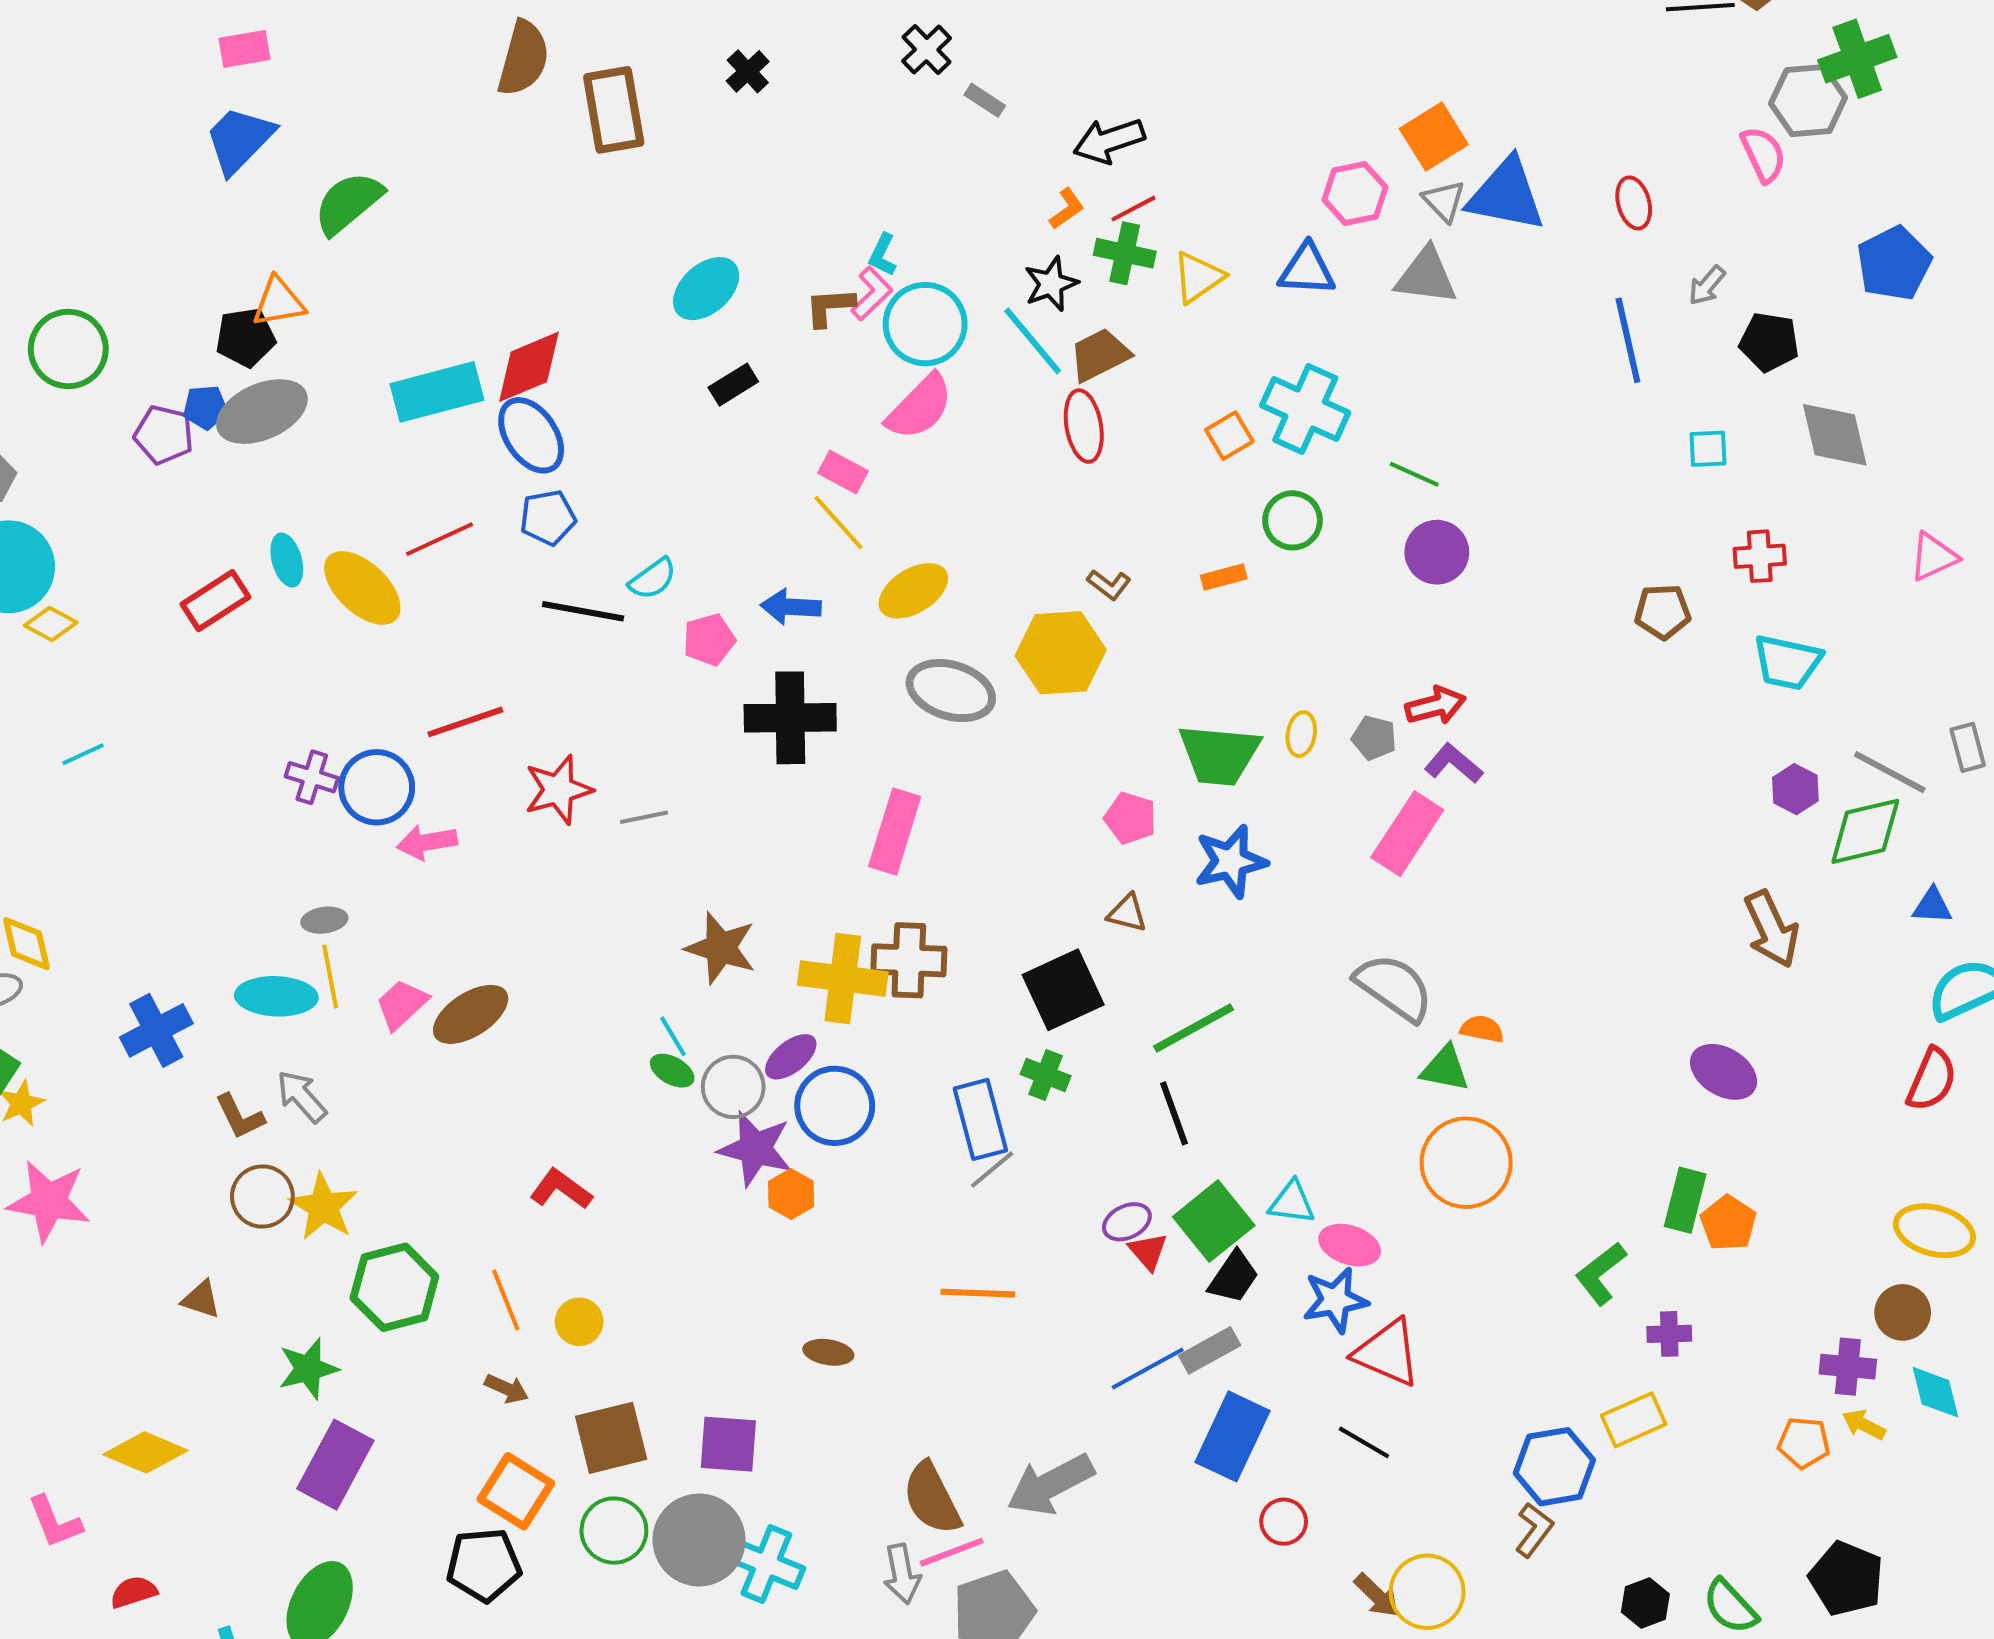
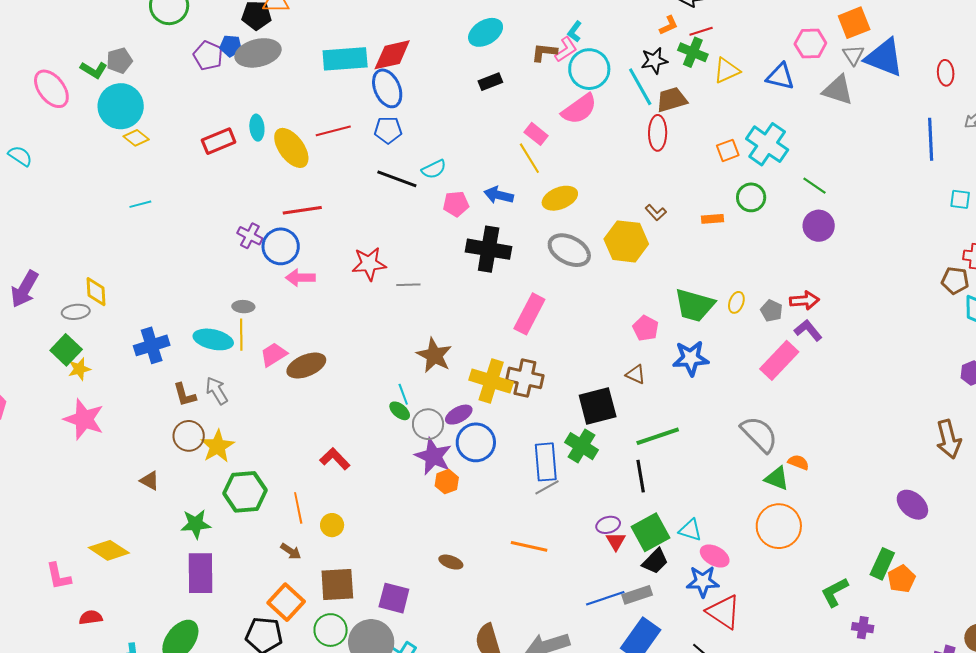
brown pentagon: (1663, 612) -> (955, 280), moved
red line: (465, 722) -> (302, 210), moved
green cross: (1046, 1075) -> (581, 446), size x1.4
purple rectangle: (335, 1465) -> (200, 573), turned -39

